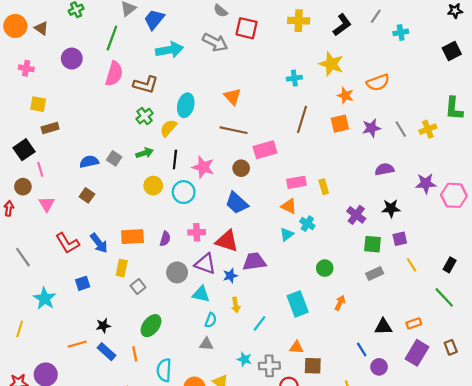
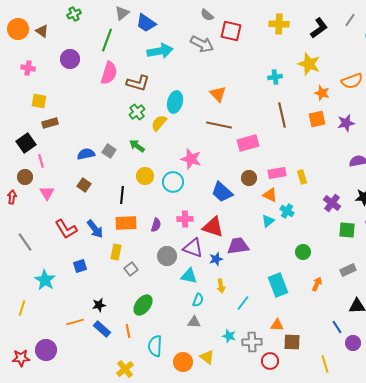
blue trapezoid: (154, 19) -> (146, 23), turned -95
brown line: (302, 119) -> (282, 115), turned -30
green arrow: (145, 153) -> (137, 146), turned -126
black line: (175, 160) -> (122, 195), moved
brown circle: (241, 168) -> (249, 178), moved
gray rectangle: (375, 274) -> (348, 270), moved

